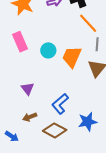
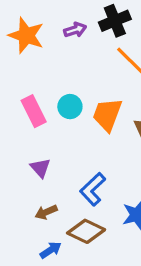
pink rectangle: (20, 42) -> (34, 111), moved
blue arrow: (12, 136) -> (51, 250), moved, turned -64

